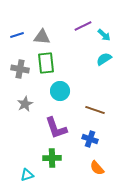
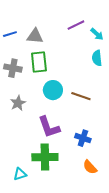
cyan semicircle: (104, 59) -> (97, 58), turned -63
brown line: (95, 110) -> (81, 96), moved
green cross: (52, 158) -> (45, 157), size x1.4

